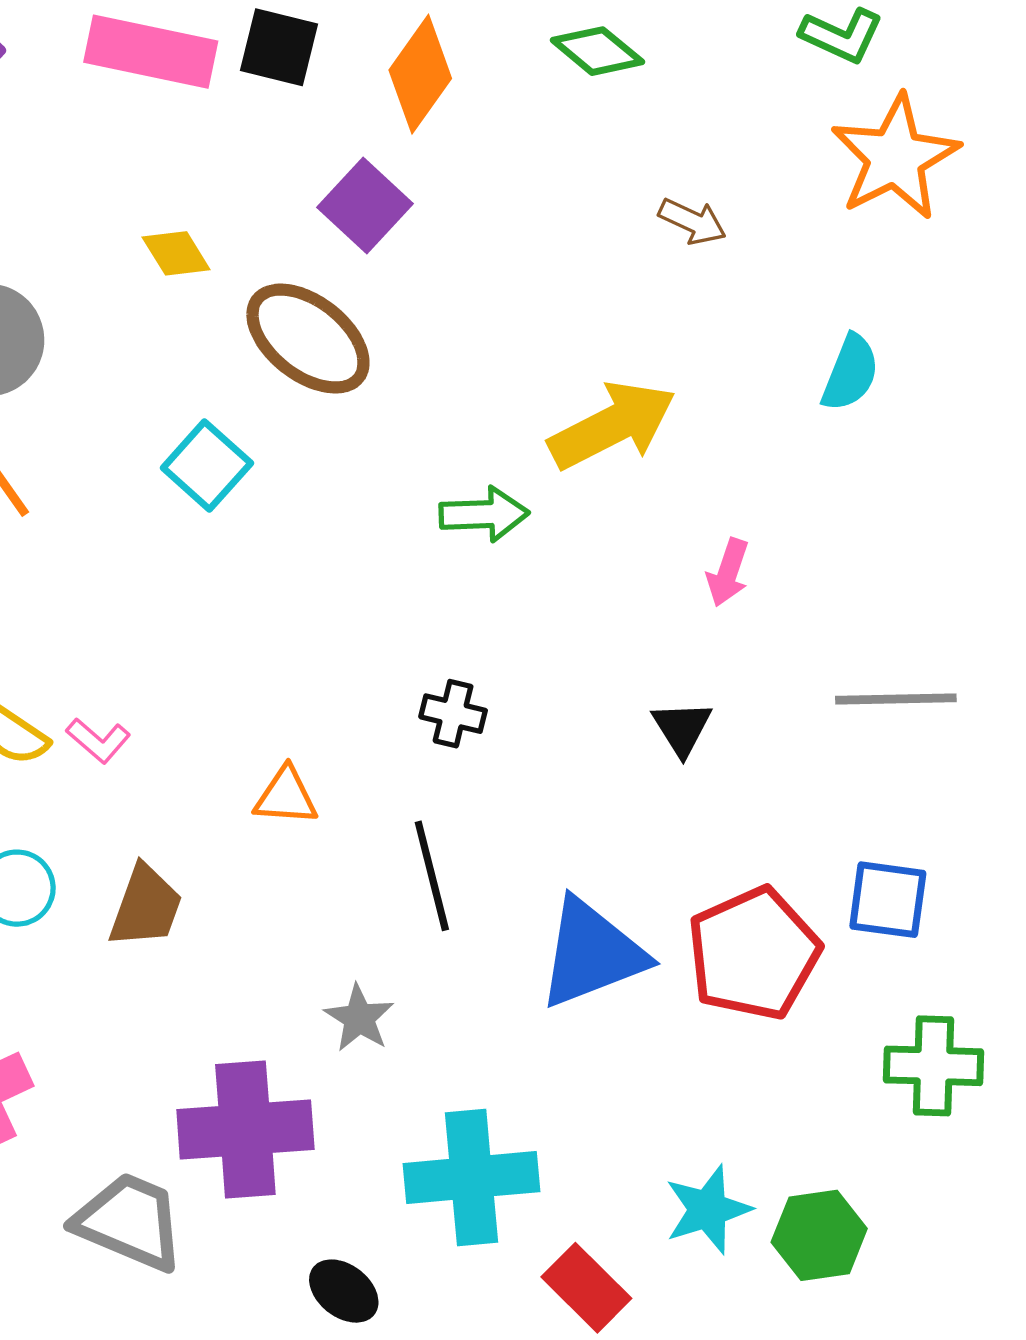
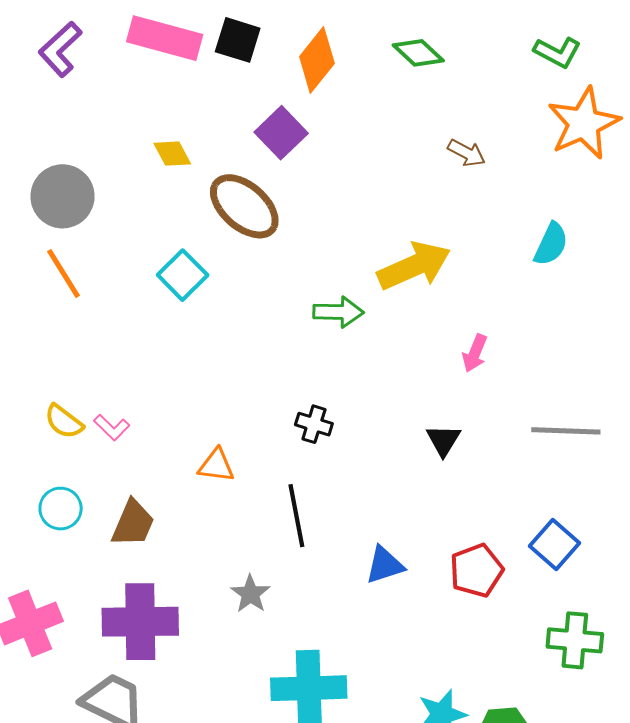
blue square: (888, 900) -> (555, 544), turned 30
blue triangle: (592, 953) -> (385, 565), size x0.6
red pentagon: (754, 954) -> (476, 571), size x0.7
purple cross: (245, 1130) -> (140, 622), moved

